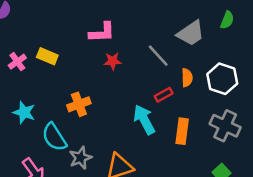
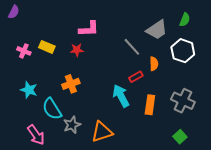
red star: (113, 61) -> (77, 50), moved
pink cross: (17, 62) -> (24, 51), turned -32
white hexagon: (222, 79) -> (183, 51), moved

